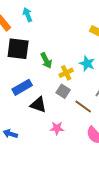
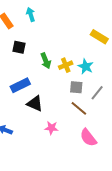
black square: (18, 49) -> (19, 47), size x0.6
yellow cross: (66, 73) -> (66, 65), moved
gray square: (63, 91) -> (76, 87), moved, turned -32

